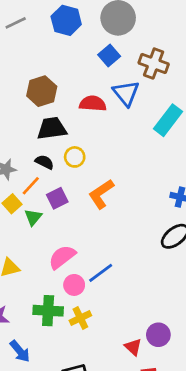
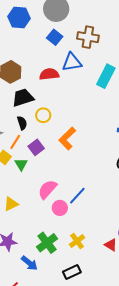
blue triangle: (126, 93) -> (72, 62), turned -50
black semicircle: (44, 162) -> (22, 123), turned 56
green cross: (48, 311) -> (47, 243), moved, turned -30
yellow cross: (80, 318) -> (77, 241), moved

